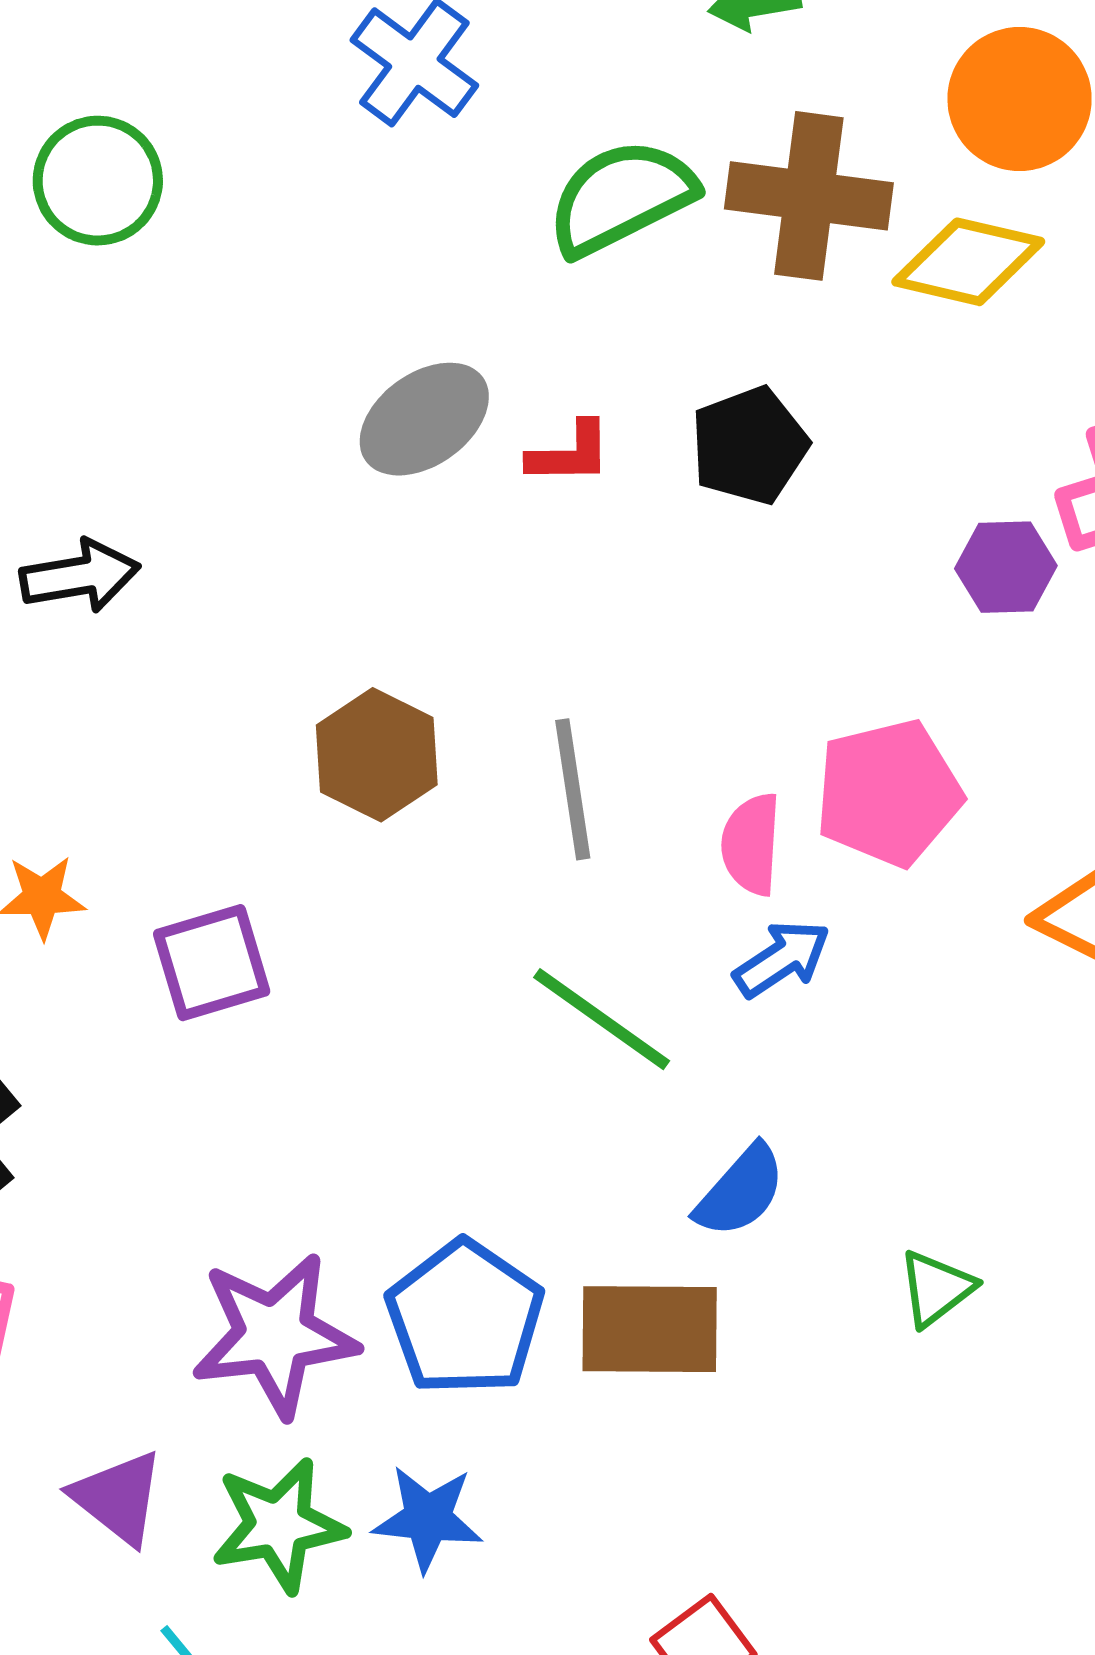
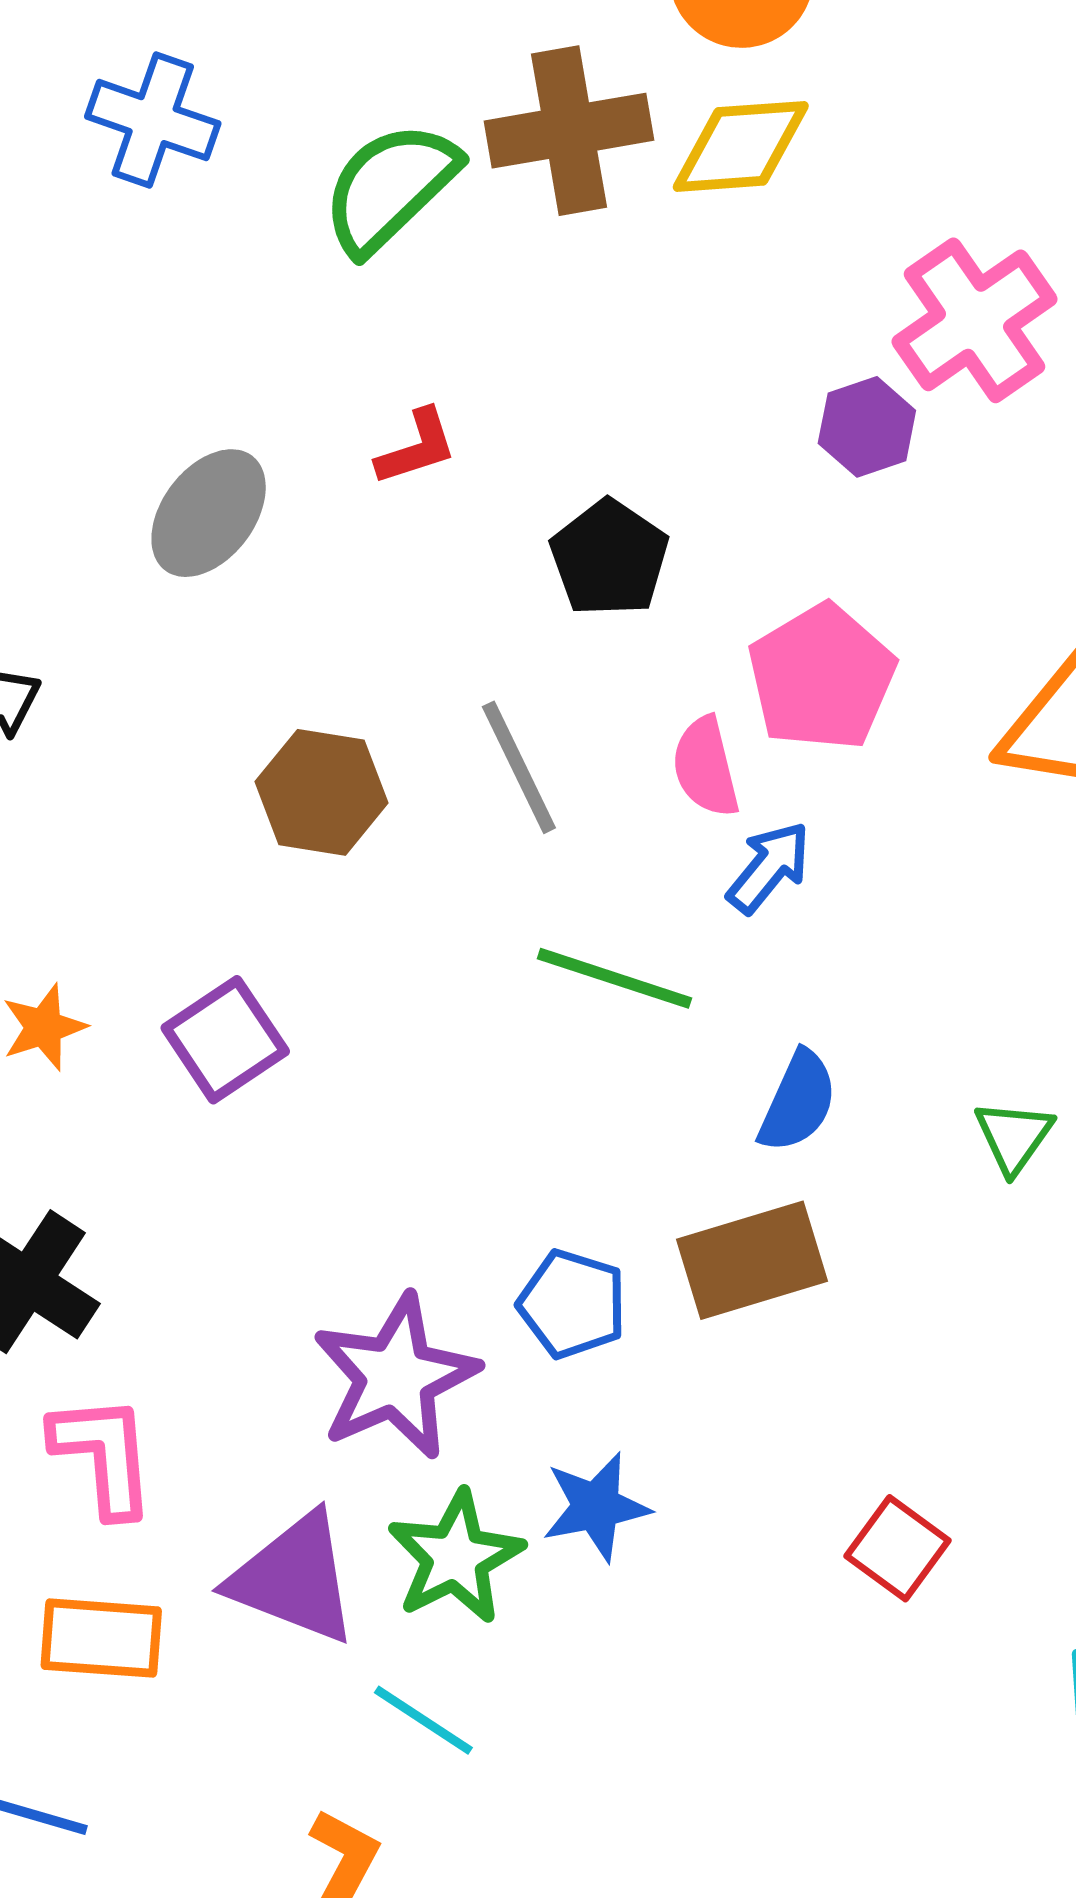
gray ellipse: (424, 419) -> (209, 513), moved
black pentagon: (749, 446) -> (609, 558), moved
blue pentagon: (465, 1318) -> (572, 1304), size x0.7
purple triangle: (118, 1498) -> (294, 1578), size x1.4

